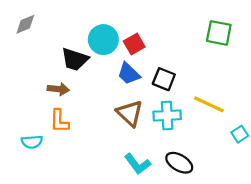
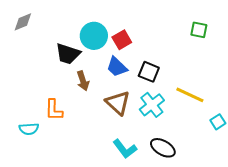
green square: (219, 33) -> (199, 30), size x0.7
brown arrow: (58, 89) -> (83, 81), moved, turned 66
cyan cross: (167, 115) -> (152, 105), turned -35

